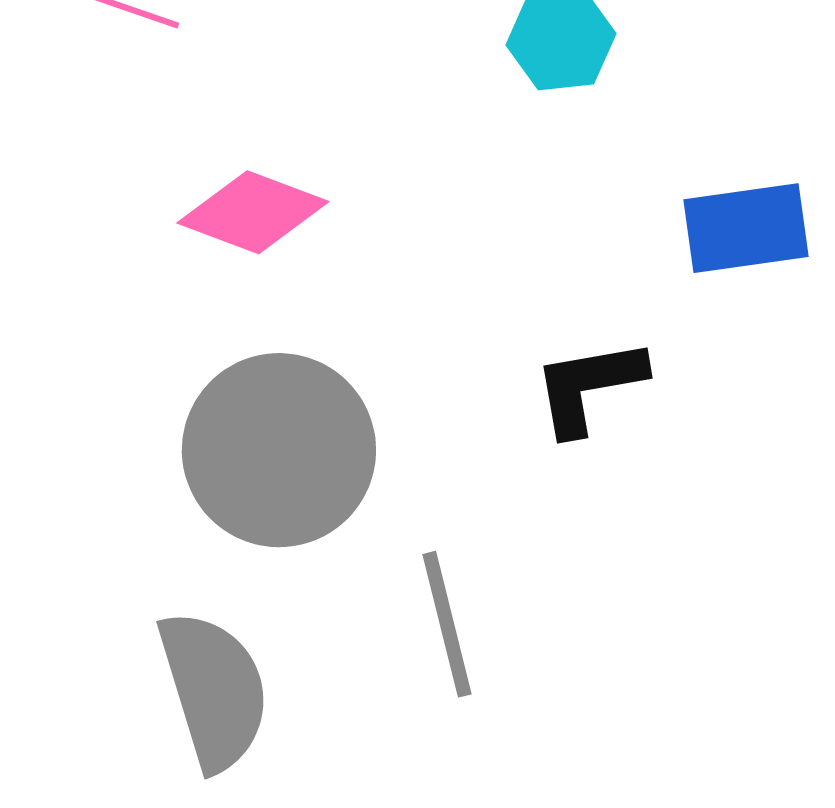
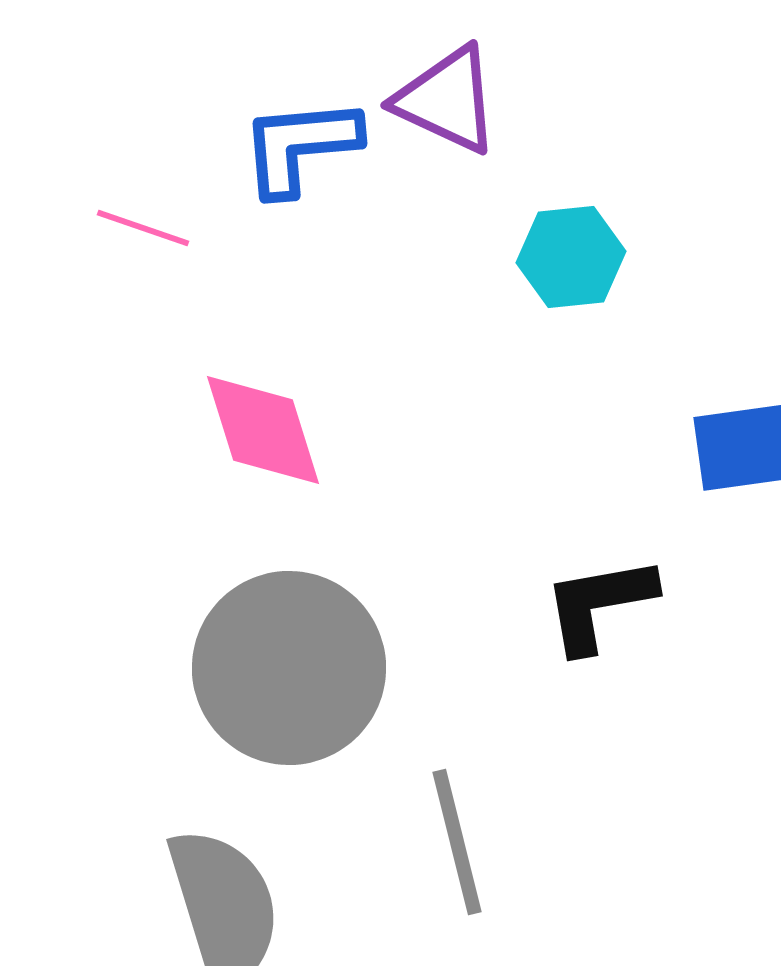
pink diamond: (253, 212) -> (263, 430), turned 52

